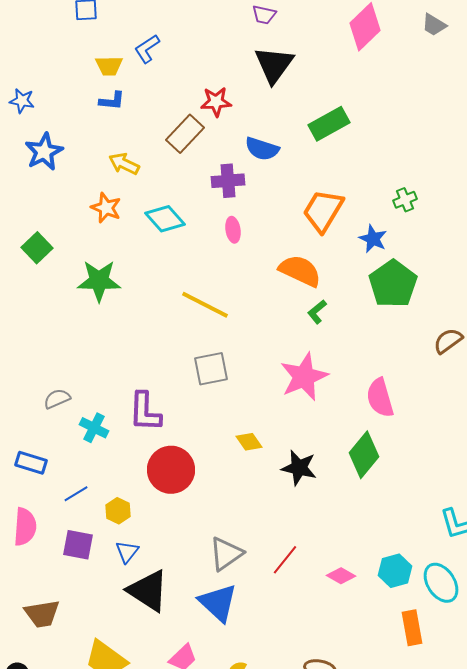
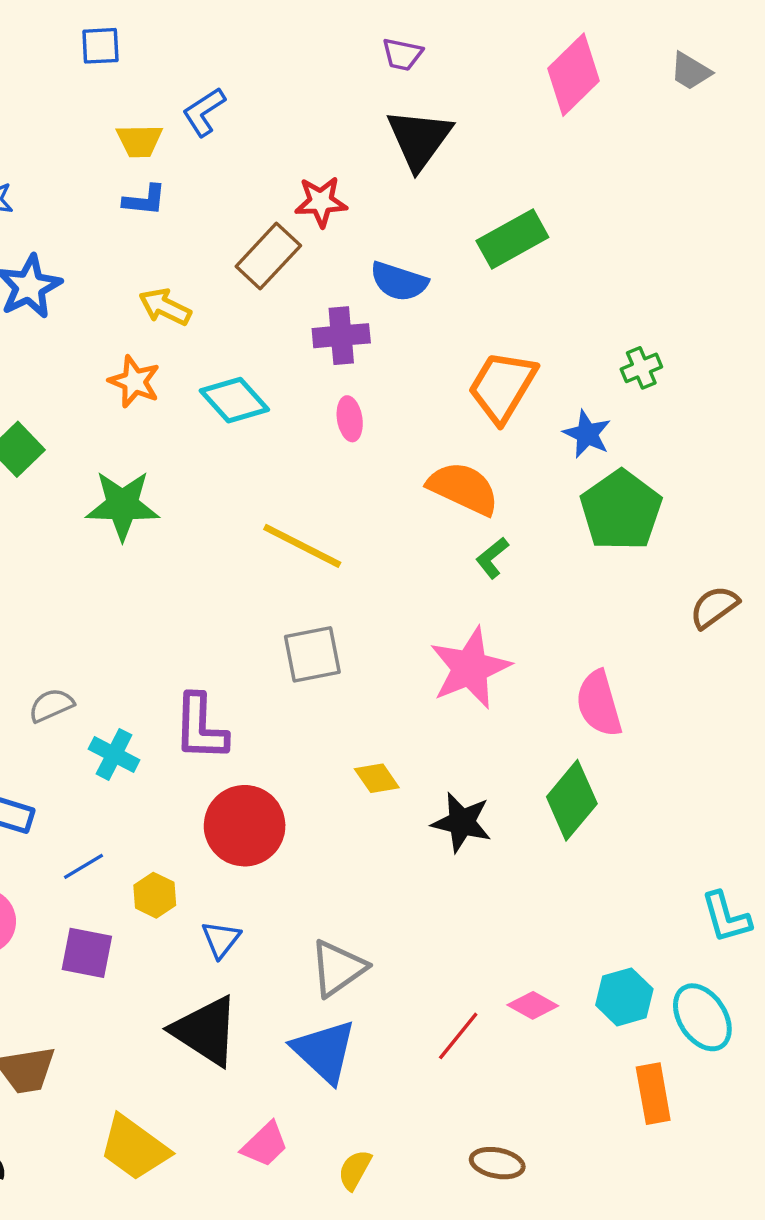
blue triangle: (127, 552) -> (221, 939), moved
red line: (285, 560) -> (458, 1036), moved

